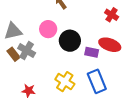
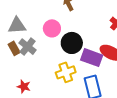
purple rectangle: (92, 52) -> (92, 58), size x1.5
yellow cross: (65, 82) -> (66, 72), moved, turned 30

